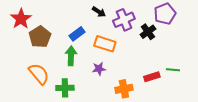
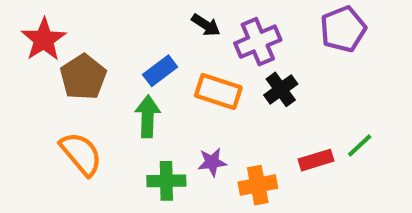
black cross: (148, 32) -> (281, 89), moved
purple star: (99, 69) -> (212, 162), moved
green line: (173, 70) -> (360, 146), turned -48
green cross: (65, 88) -> (166, 181), moved

